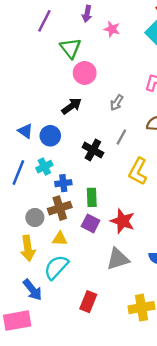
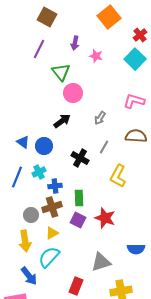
yellow triangle: (60, 239) -> (52, 233), turned -32
gray triangle: (118, 259) -> (101, 262), moved

